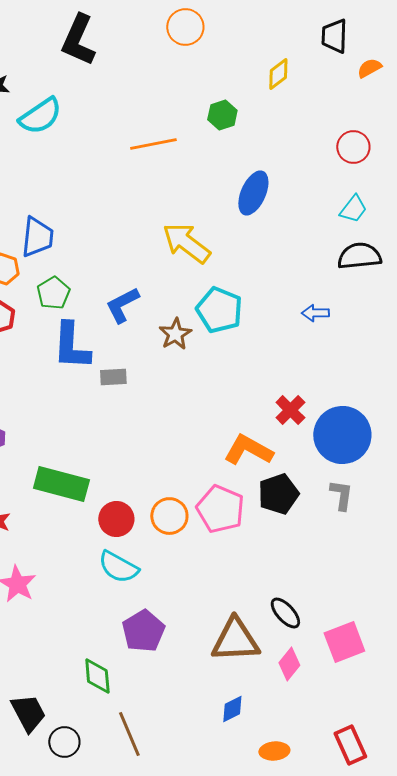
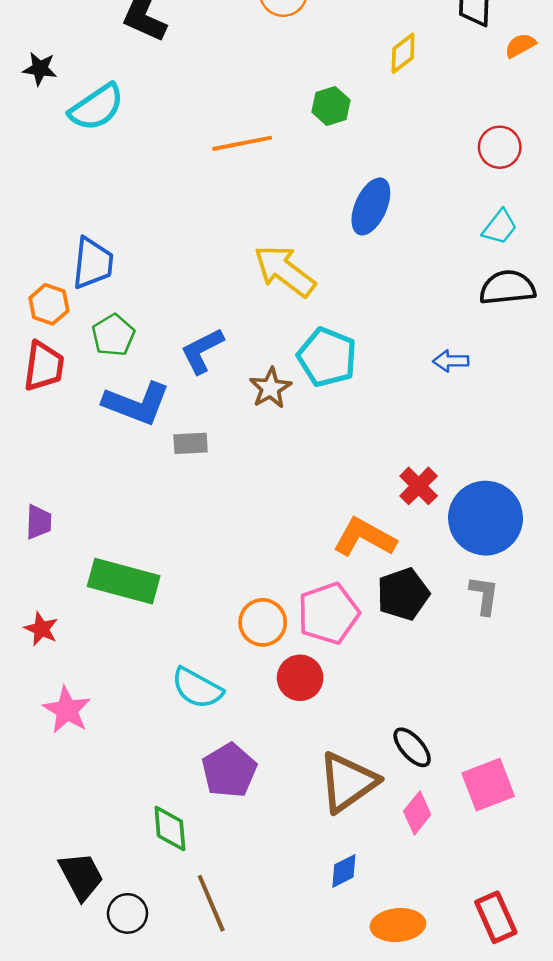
blue L-shape: (71, 346) -> (137, 403), turned -72
pink pentagon: (220, 509) -> (328, 613), turned 30
red circle: (116, 519) -> (300, 678), moved
brown triangle: (235, 640) -> (348, 782), turned -32
orange ellipse: (274, 751) -> (398, 925), size x1.4

